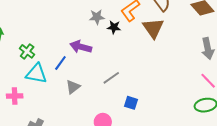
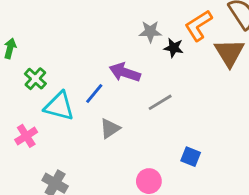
green cross: (27, 51) -> (35, 79), moved
gray line: (111, 78) -> (160, 102), moved
pink cross: (15, 96) -> (26, 136), turned -35

